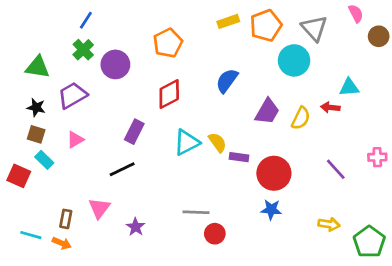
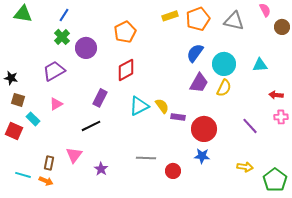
gray triangle: (314, 28) -> (234, 21), turned -35
cyan circle: (294, 60) -> (224, 64), moved
green triangle: (38, 67) -> (23, 14), moved
blue semicircle: (227, 81) -> (195, 53), moved
black star: (36, 107) -> (11, 78), moved
red arrow: (330, 107) -> (276, 95), moved
brown square: (36, 134) -> (18, 100), moved
red circle: (215, 234) -> (173, 171), moved

